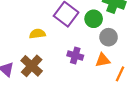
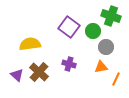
yellow semicircle: (37, 34) -> (30, 44), moved, size x1.5
purple cross: (75, 56) -> (69, 64), moved

